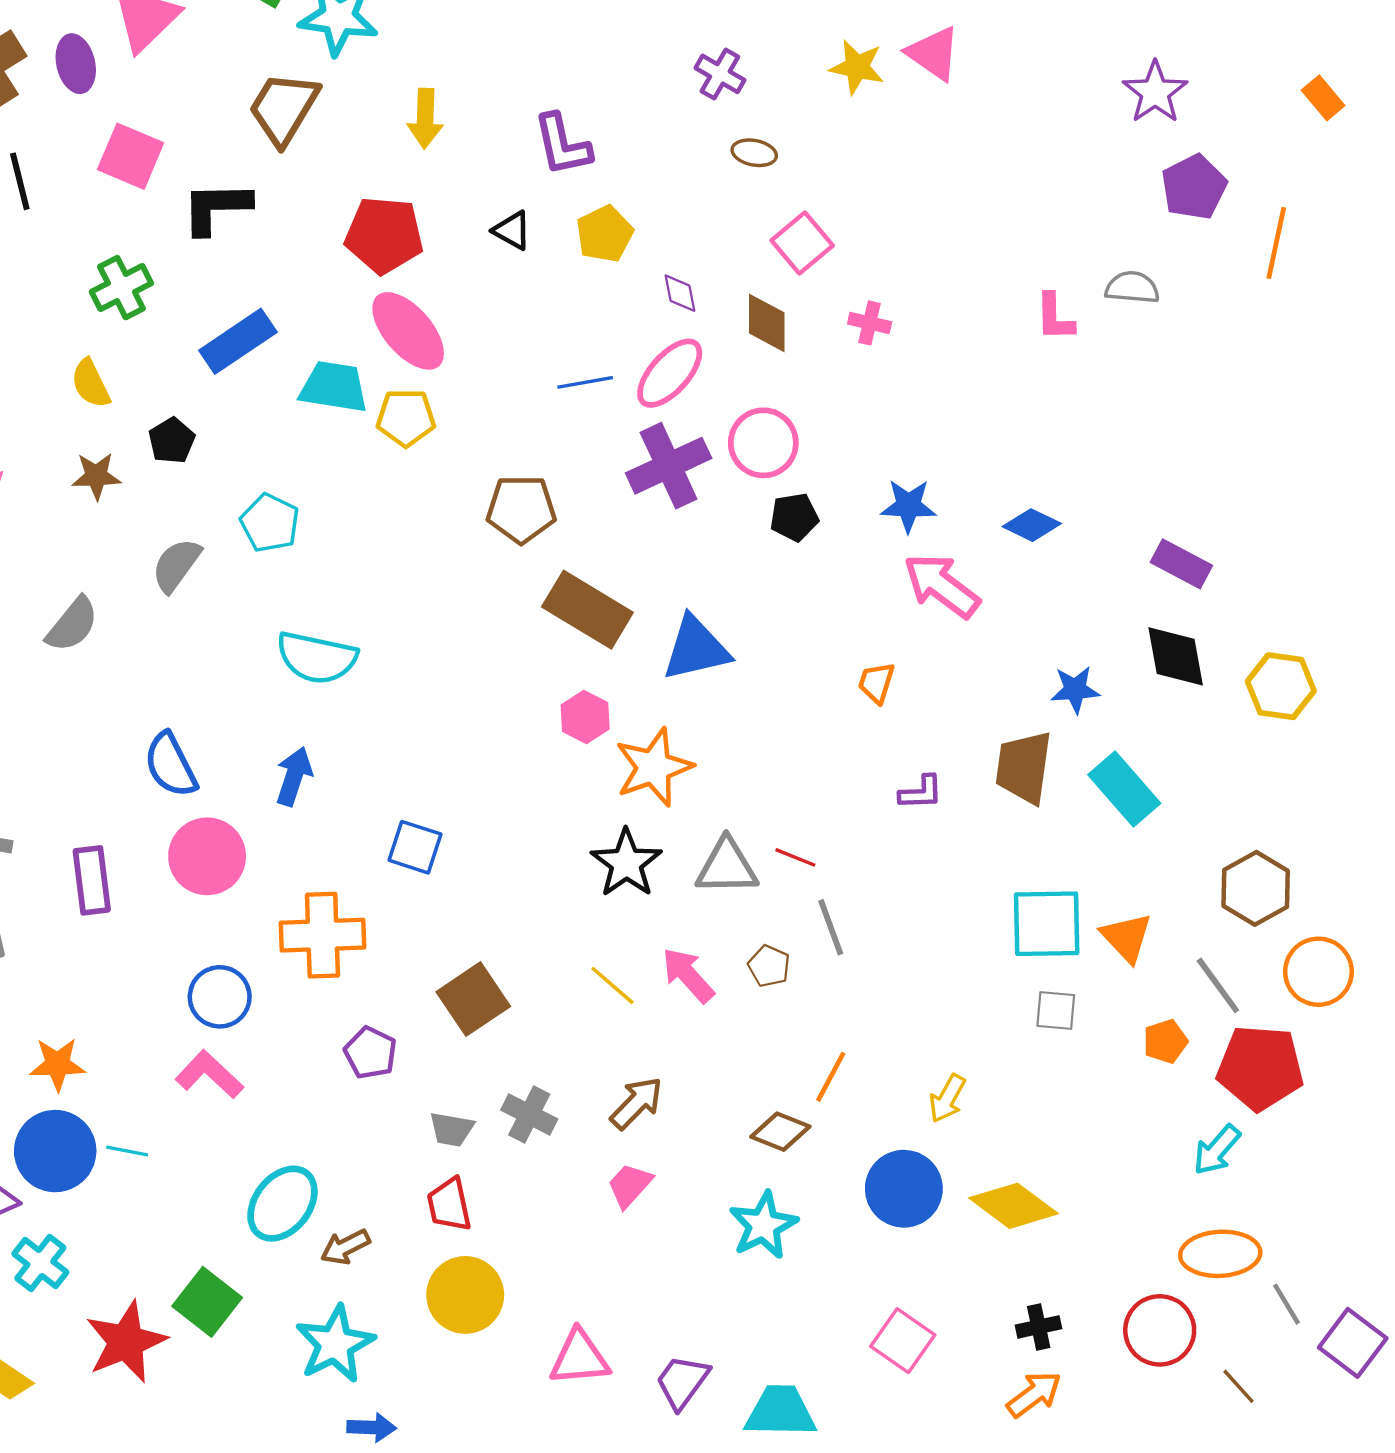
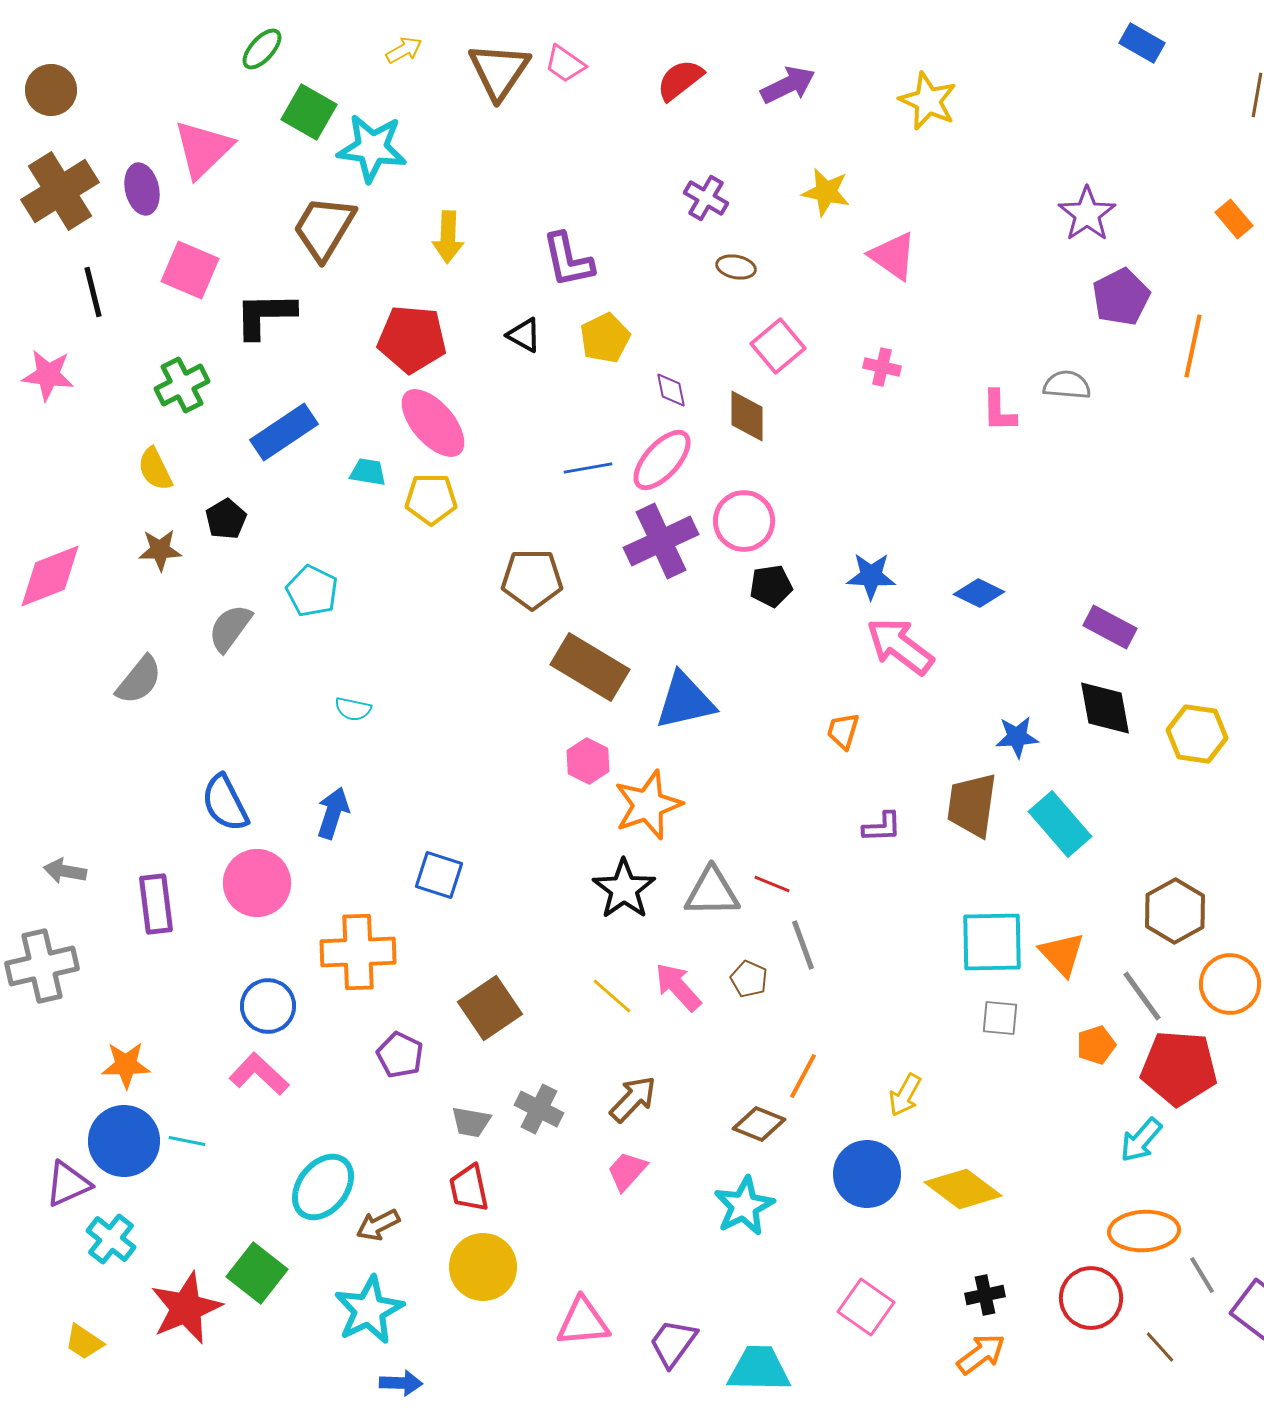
pink triangle: (934, 53) -> (893, 256), moved
pink cross: (870, 323) -> (882, 367), moved
cyan trapezoid: (334, 387) -> (368, 472), size x0.6
cyan semicircle: (317, 658) -> (353, 709), size x0.5

